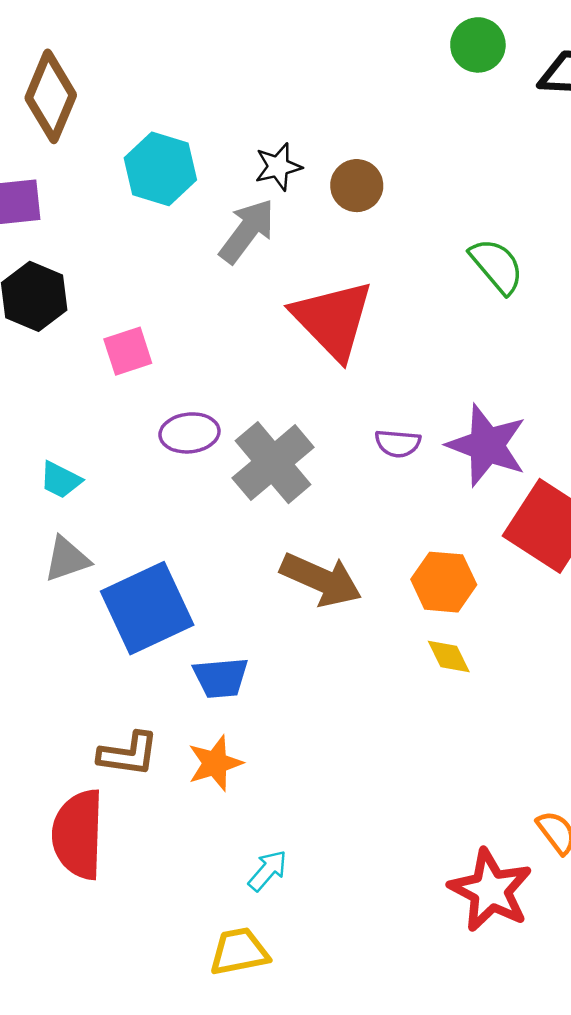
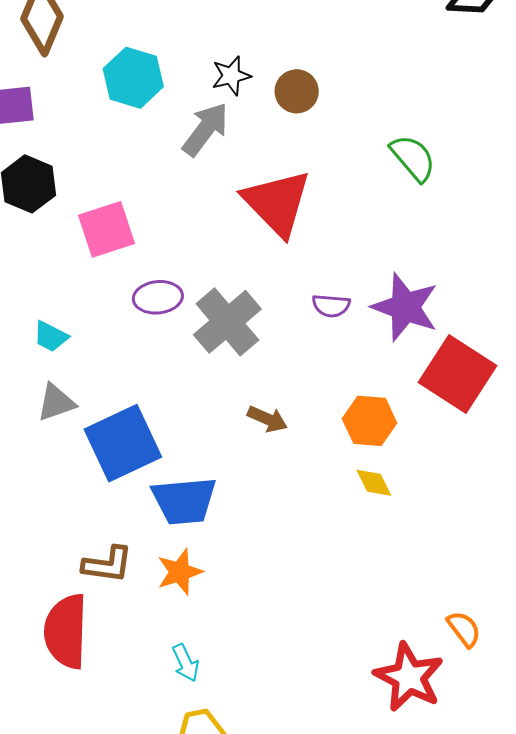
pink square: (128, 351) -> (106, 229), size x1.4
brown arrow: (321, 580) -> (267, 419), size x0.6
blue trapezoid: (221, 678) -> (184, 501), size x1.4
cyan arrow: (268, 870) -> (186, 663), moved, turned 114

